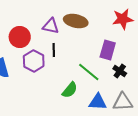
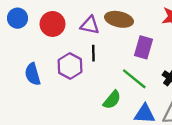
red circle: (20, 37) -> (53, 24), moved
purple rectangle: (108, 50) -> (144, 47), moved

